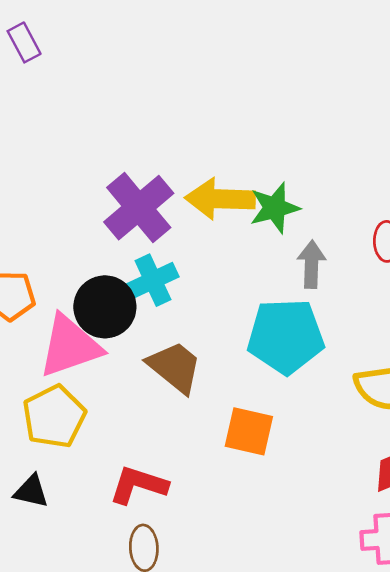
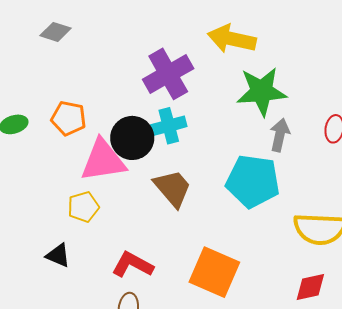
yellow arrow: (220, 199) -> (232, 39), moved
green star: (275, 208) -> (262, 91), size x1.4
yellow pentagon: (54, 417) -> (83, 207), size x0.7
orange square: (249, 431) -> (214, 272), moved, size x1.4

